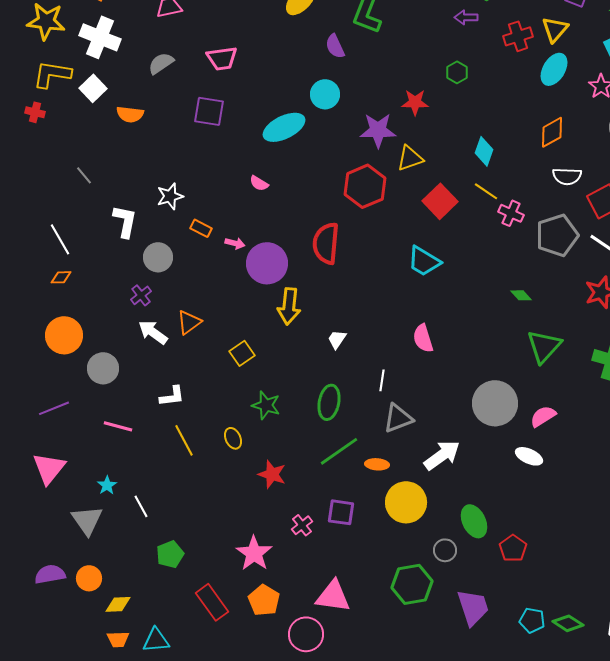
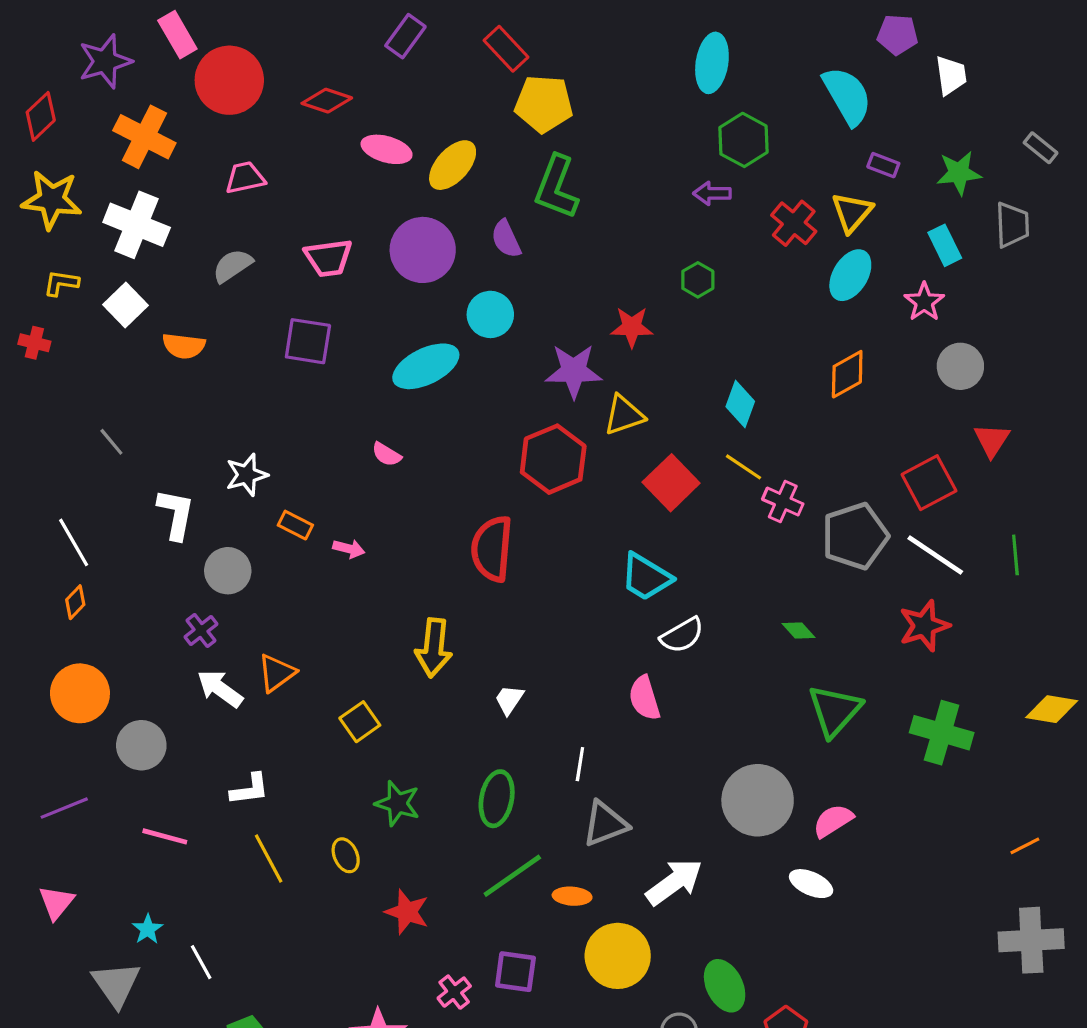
red cross: (518, 36) -> (794, 223), turned -32
yellow L-shape: (52, 74) -> (61, 283), size x0.6
white semicircle: (567, 176) -> (682, 635), moved, turned -32
purple circle: (267, 263) -> (423, 250), moved
orange diamond: (61, 277) -> (75, 602), turned -45
pink triangle: (49, 468) -> (56, 902), size x0.7

